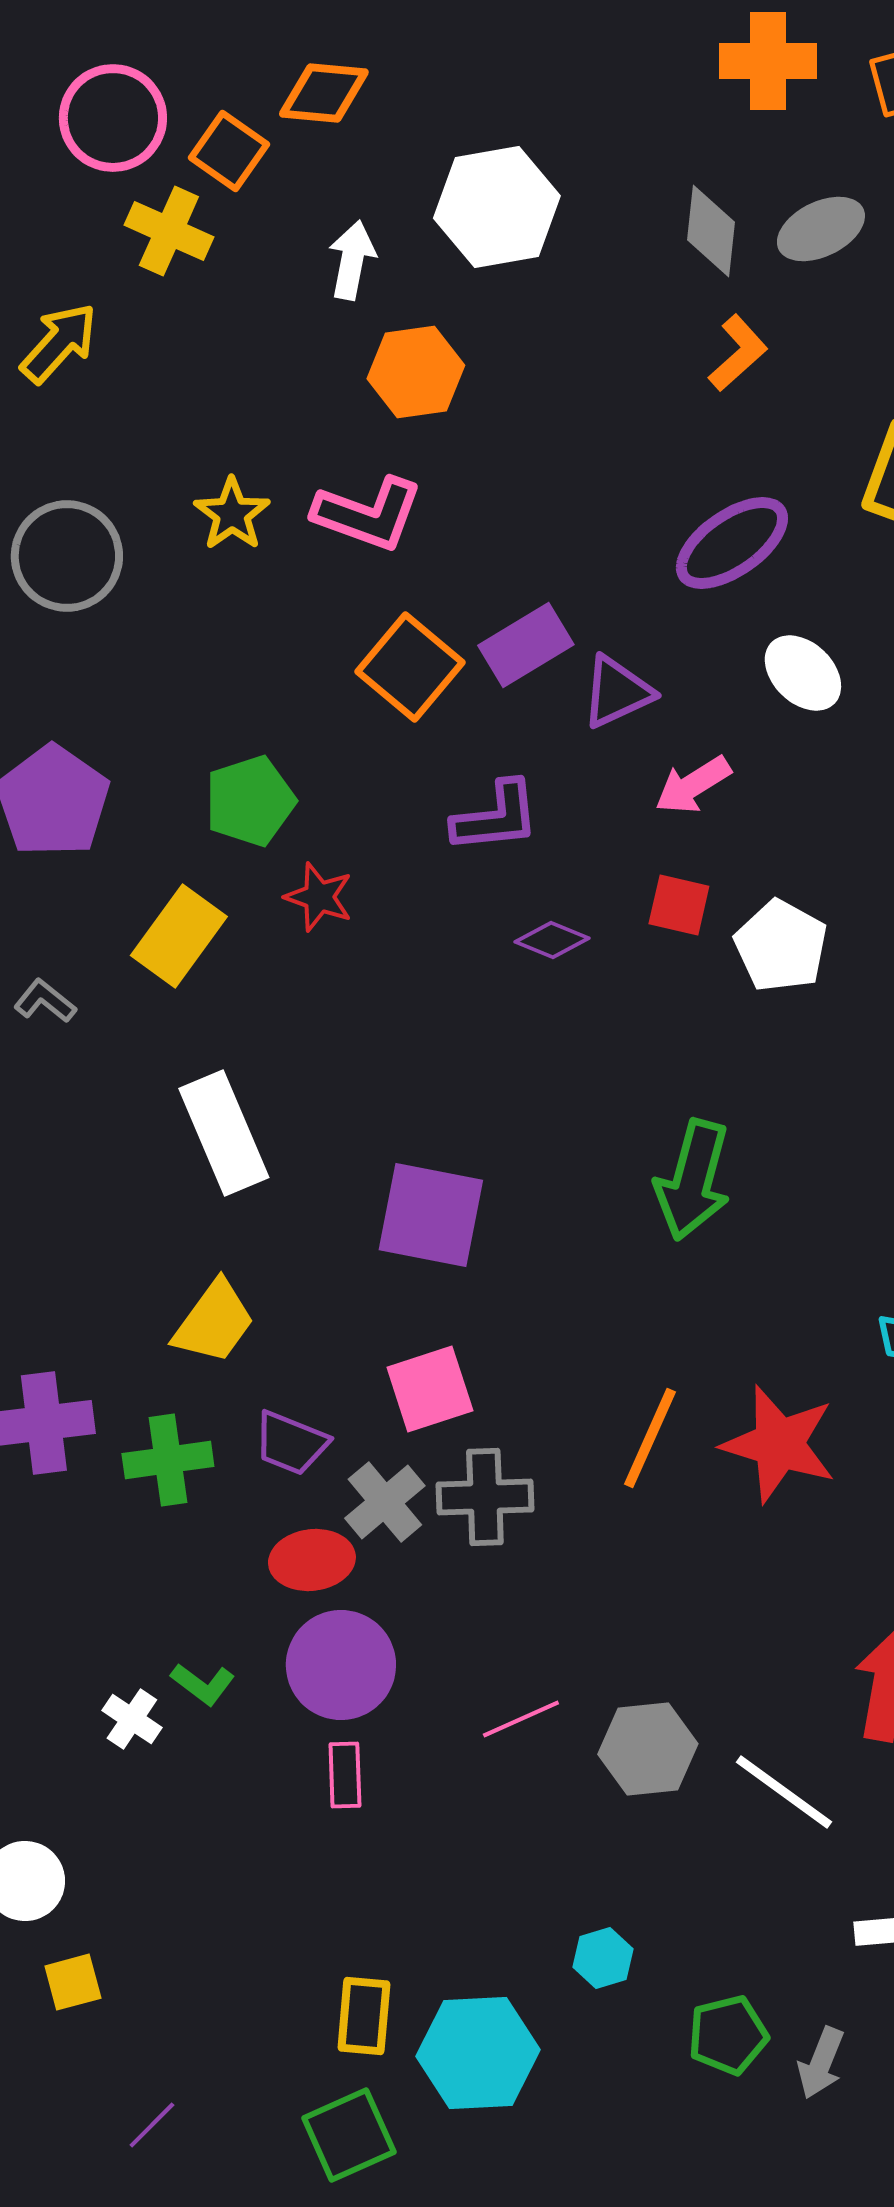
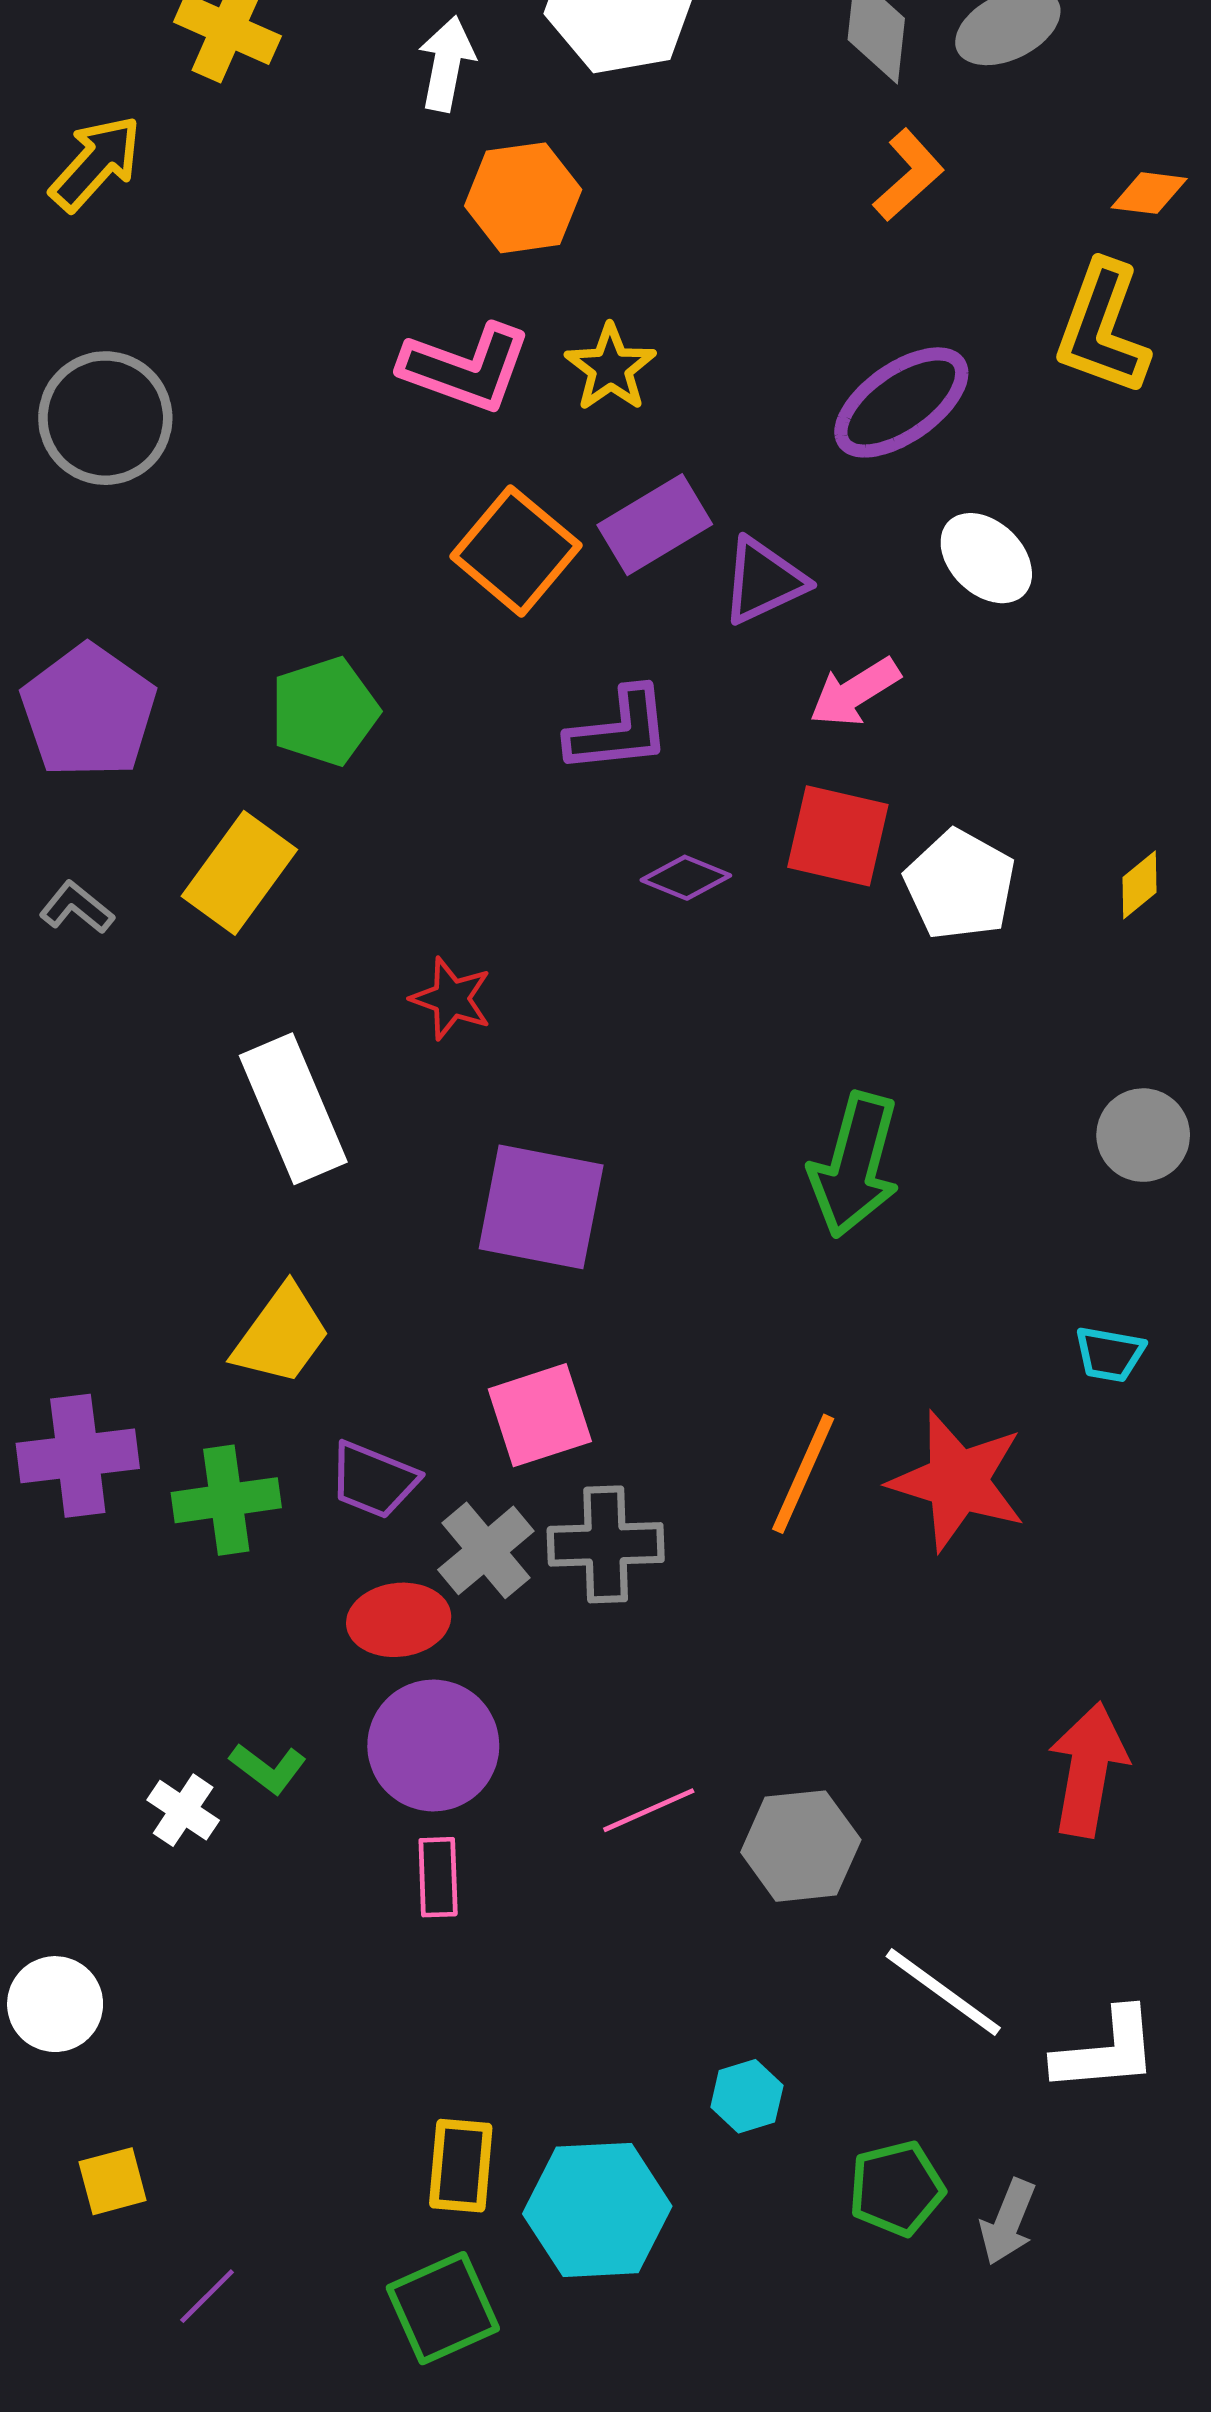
yellow star: (232, 514) -> (610, 368), moved
red star: (319, 897) -> (451, 999), moved
red square: (679, 905) -> (838, 836), size x1.4
gray L-shape: (45, 1001) -> (77, 908), moved
white line: (784, 1792) -> (943, 1992), moved
yellow square: (73, 1982) -> (113, 2181), moved

